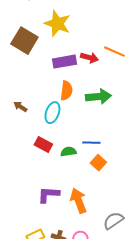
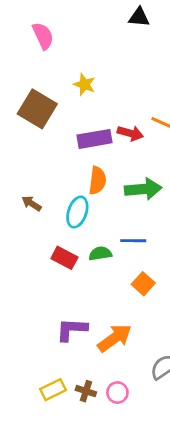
yellow star: (57, 24) -> (85, 85), size x0.6
blue line: (91, 143) -> (133, 241), moved
green semicircle: (68, 152) -> (100, 254), moved
orange arrow: (78, 201) -> (115, 338), turned 75

